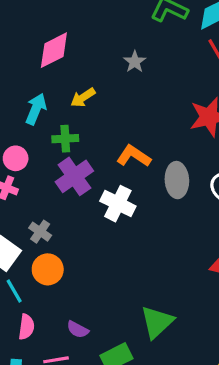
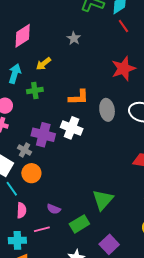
orange L-shape: (134, 156) -> (79, 97), turned 150
purple cross: (74, 176) -> (43, 135), moved, turned -35

